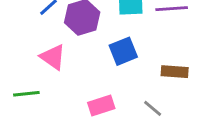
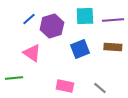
brown rectangle: (175, 72) -> (113, 47), moved
pink rectangle: (101, 105) -> (65, 86), turned 30

